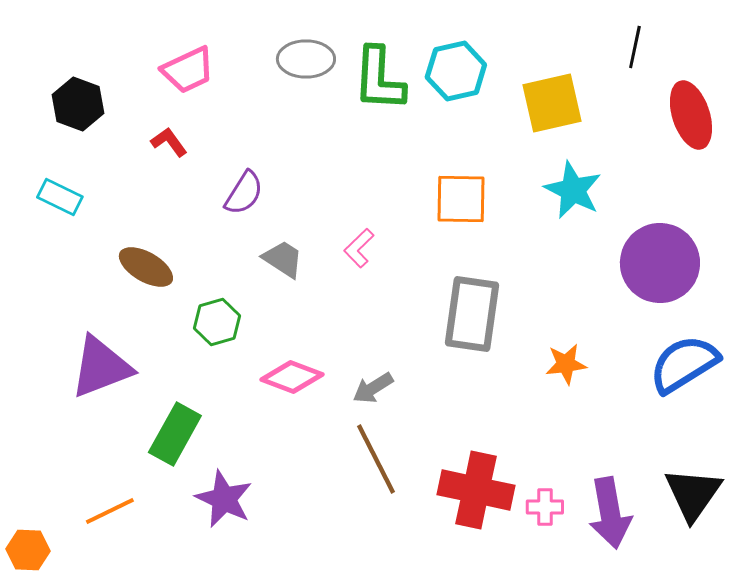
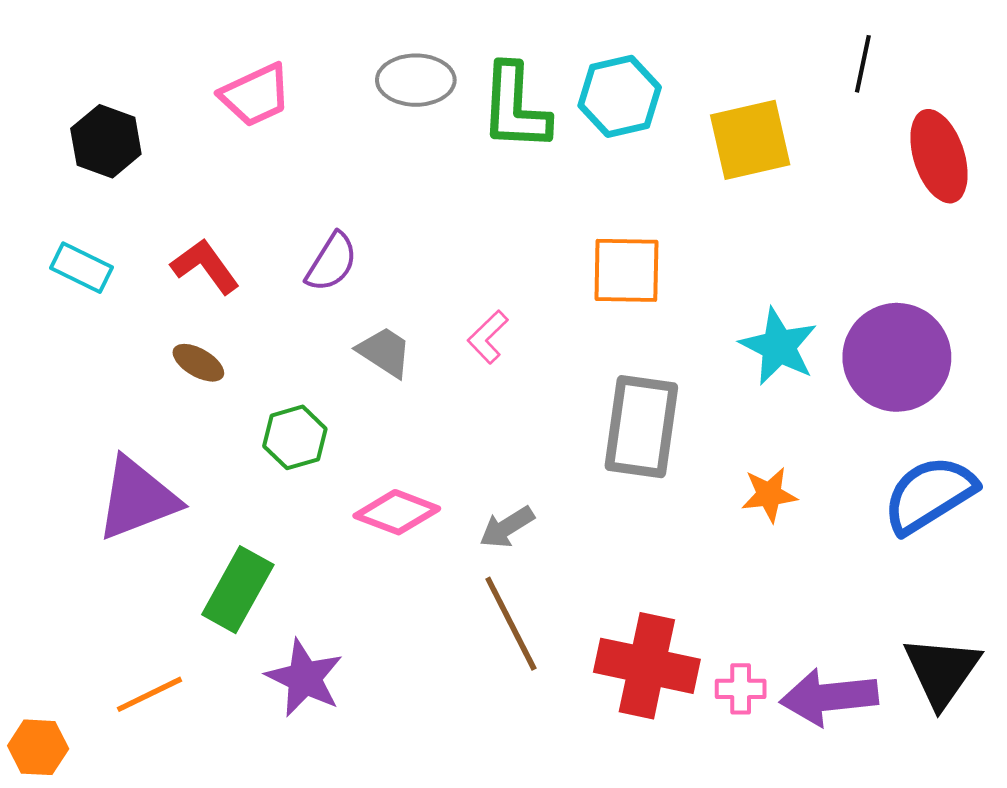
red L-shape: (169, 142) -> (205, 266), moved, size x1.4
cyan star: (573, 190) -> (779, 346), moved
brown ellipse: (146, 267) -> (198, 363), size x0.7
purple arrow: (610, 513) -> (829, 697), turned 94

